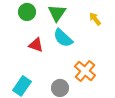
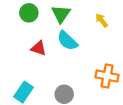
orange cross: (85, 71) -> (107, 76), moved, turned -30

